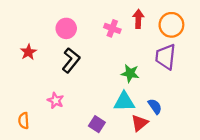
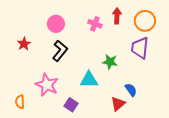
pink star: (56, 101) -> (47, 85), size x1.6
cyan triangle: (124, 102) -> (89, 80), moved
purple square: (97, 124) -> (71, 105), moved

